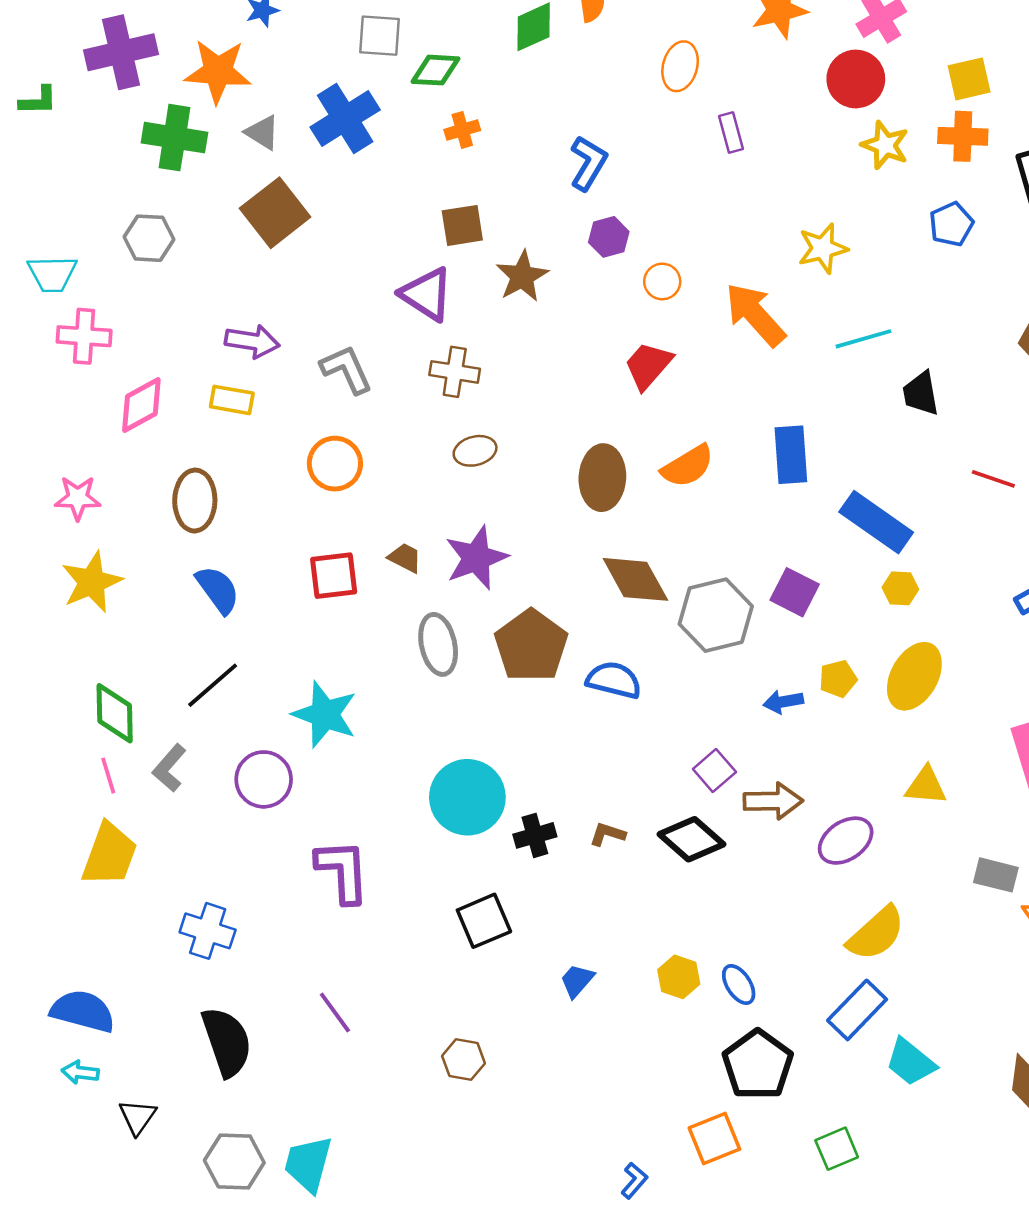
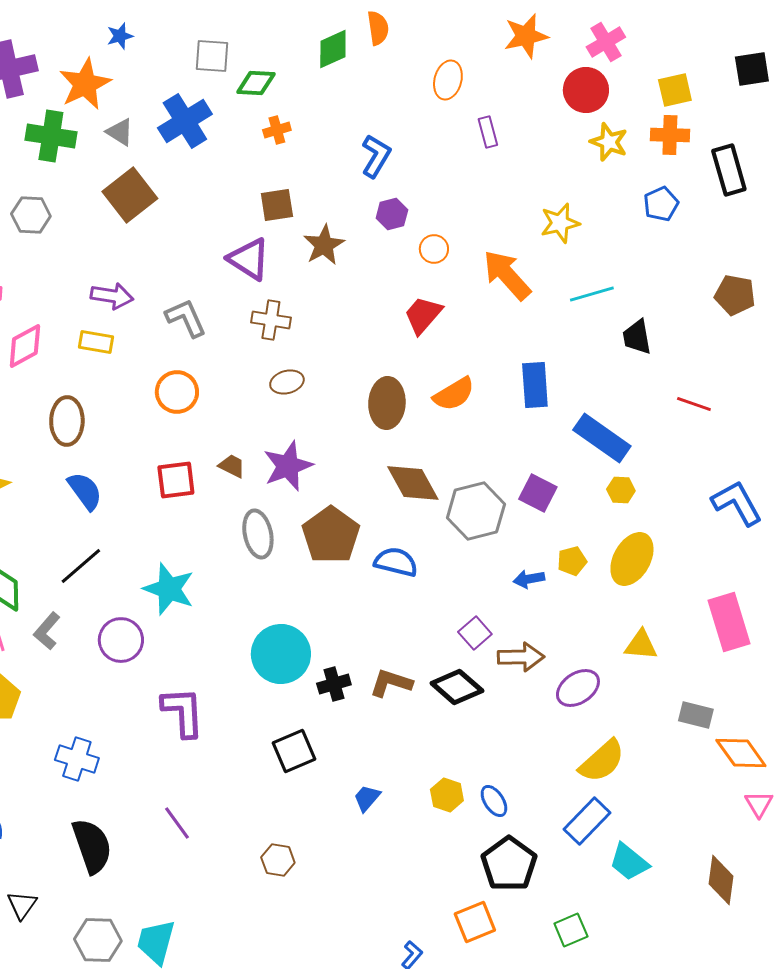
orange star: (218, 71) -> (85, 84), turned -30
brown L-shape: (607, 834) -> (391, 683), size x1.5

